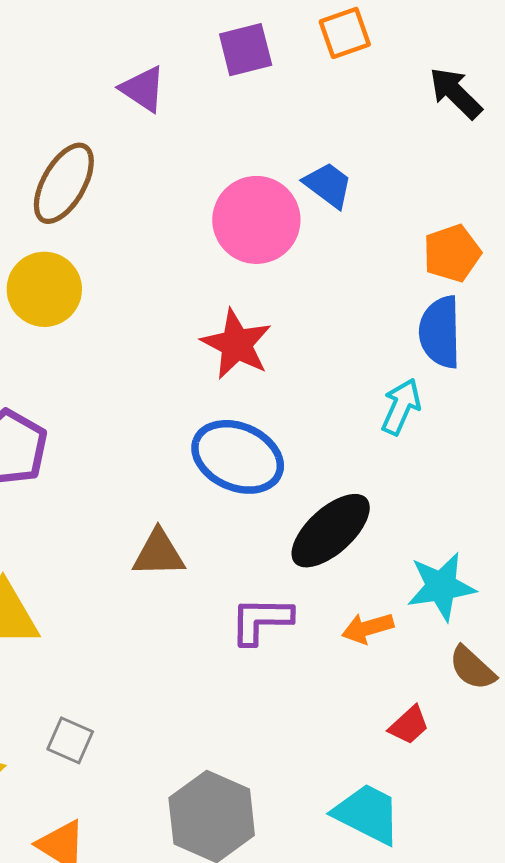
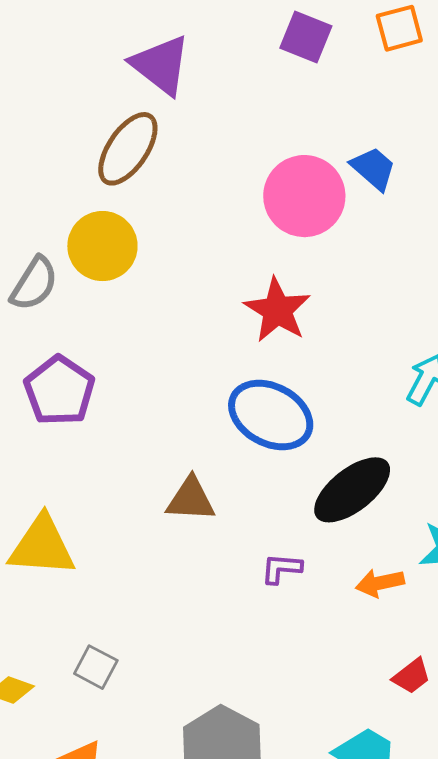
purple square: (246, 50) -> (306, 37), turned 32
purple triangle: (143, 89) -> (161, 65), moved, size x1.4
purple L-shape: (261, 620) -> (281, 568), size x0.7

